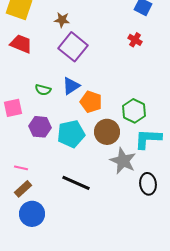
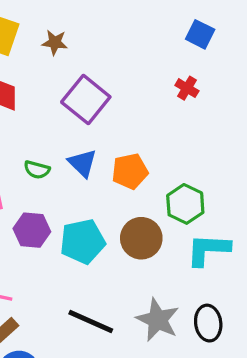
brown star: (62, 20) -> (55, 42), moved
blue triangle: (71, 86) -> (83, 163), turned -42
orange pentagon: (91, 102) -> (130, 171), moved, turned -30
gray star: (123, 161) -> (158, 320), moved

